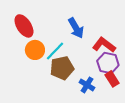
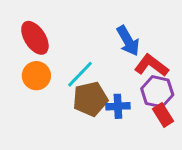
blue arrow: (76, 28) -> (128, 41), moved
orange circle: (35, 50) -> (36, 76), moved
blue cross: (87, 85) -> (118, 106), moved, turned -35

